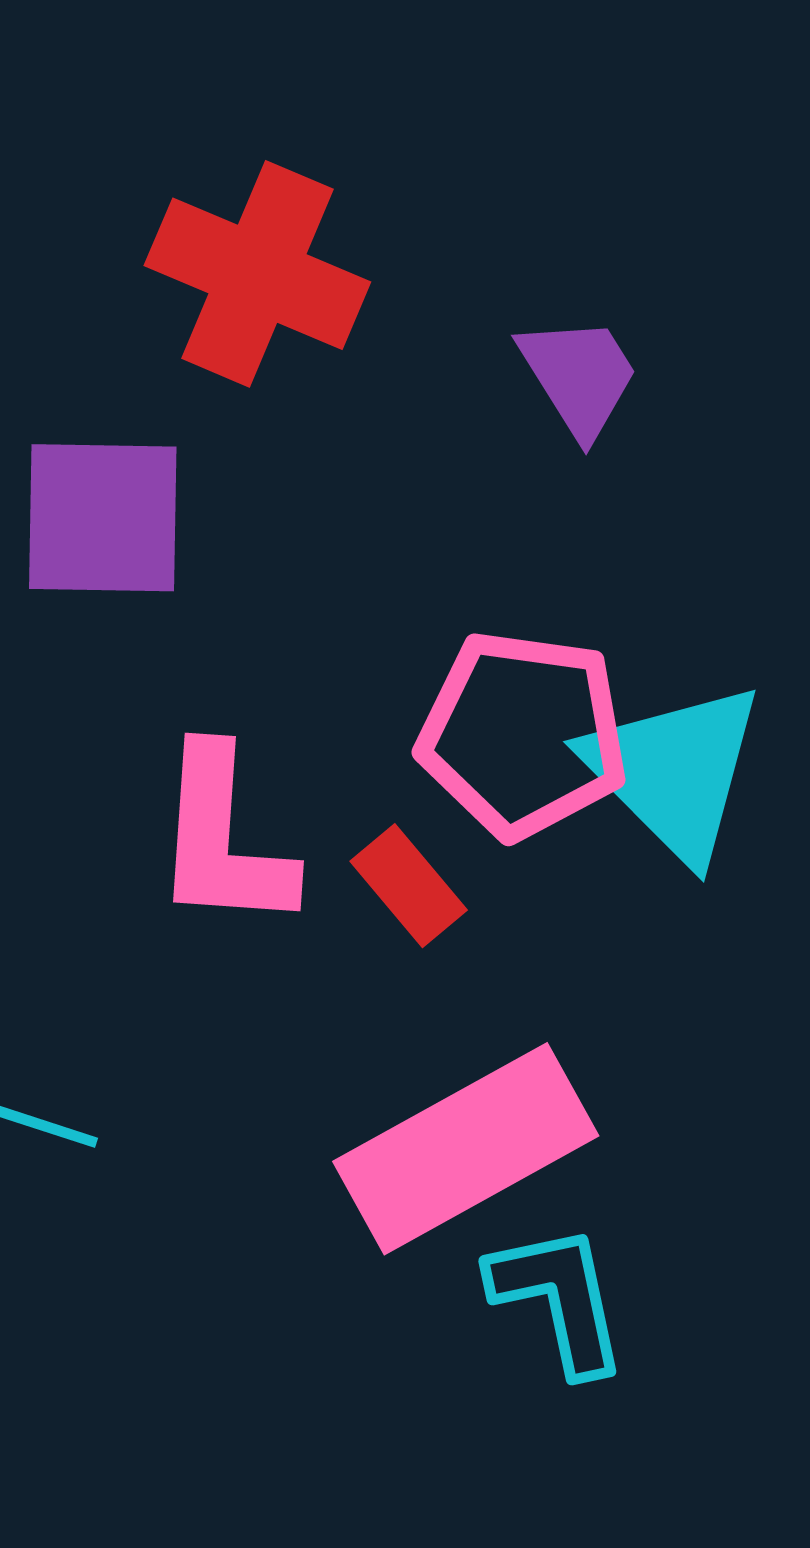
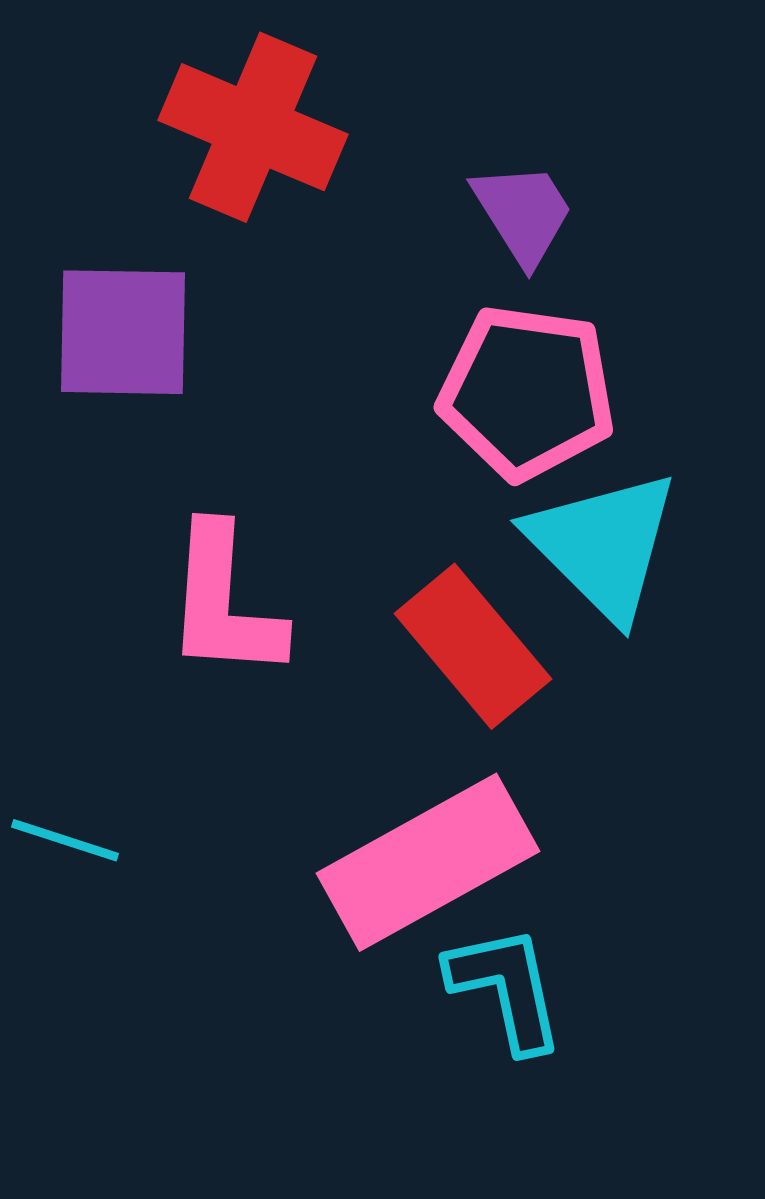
pink pentagon: (523, 734) -> (527, 392), moved
red rectangle: (409, 886) -> (473, 646), moved, size x1.6

